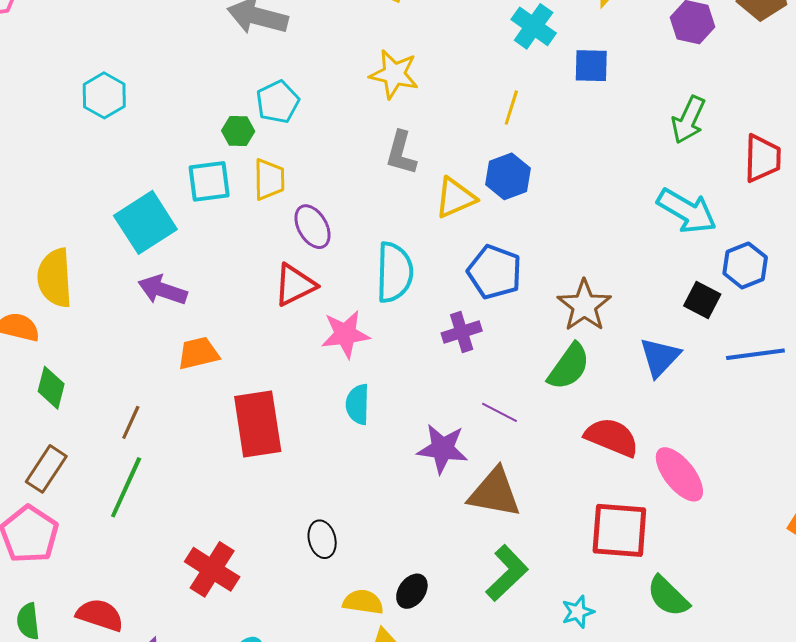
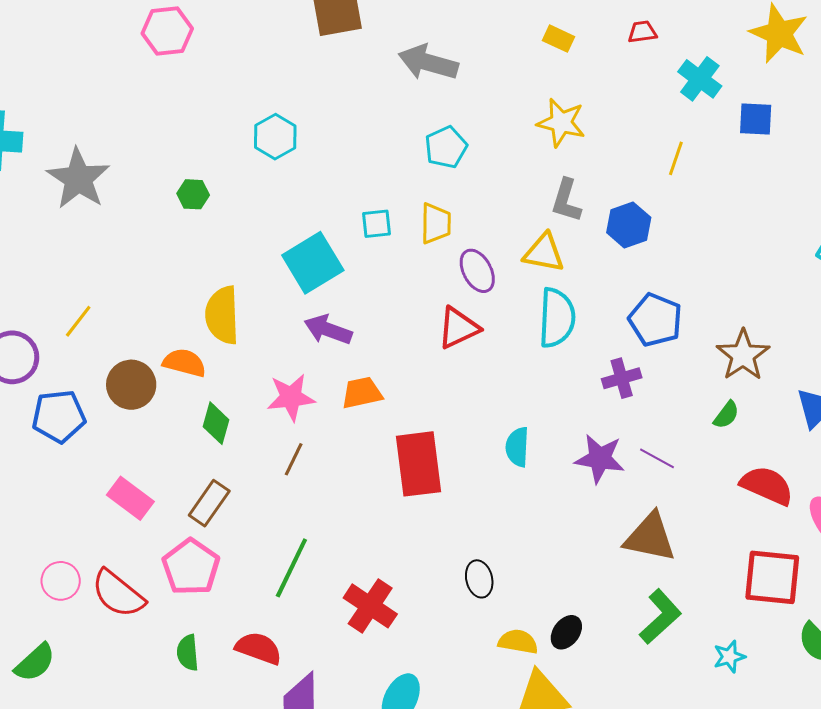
green hexagon: (238, 131) -> (193, 194), moved
blue hexagon: (508, 176) -> (629, 225), moved
cyan square: (209, 181) -> (377, 224), size x0.7
yellow triangle: (455, 198) -> (544, 253), moved, turned 33
pink star: (345, 334) -> (291, 397), moved
green semicircle: (569, 367) -> (726, 415), size x0.6
purple star: (442, 449) -> (600, 459), moved
green line: (126, 487) -> (291, 568), moved

